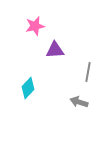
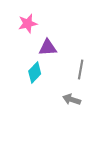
cyan diamond: (28, 88) -> (35, 73), moved

